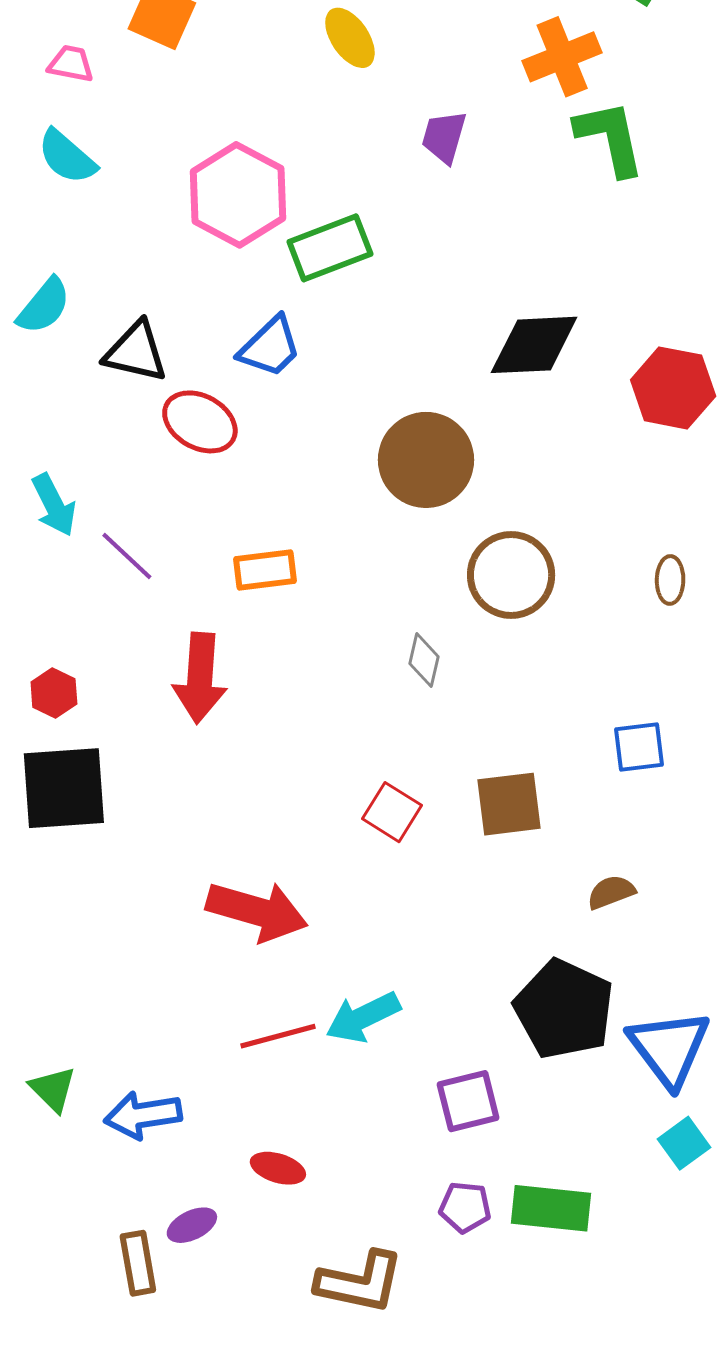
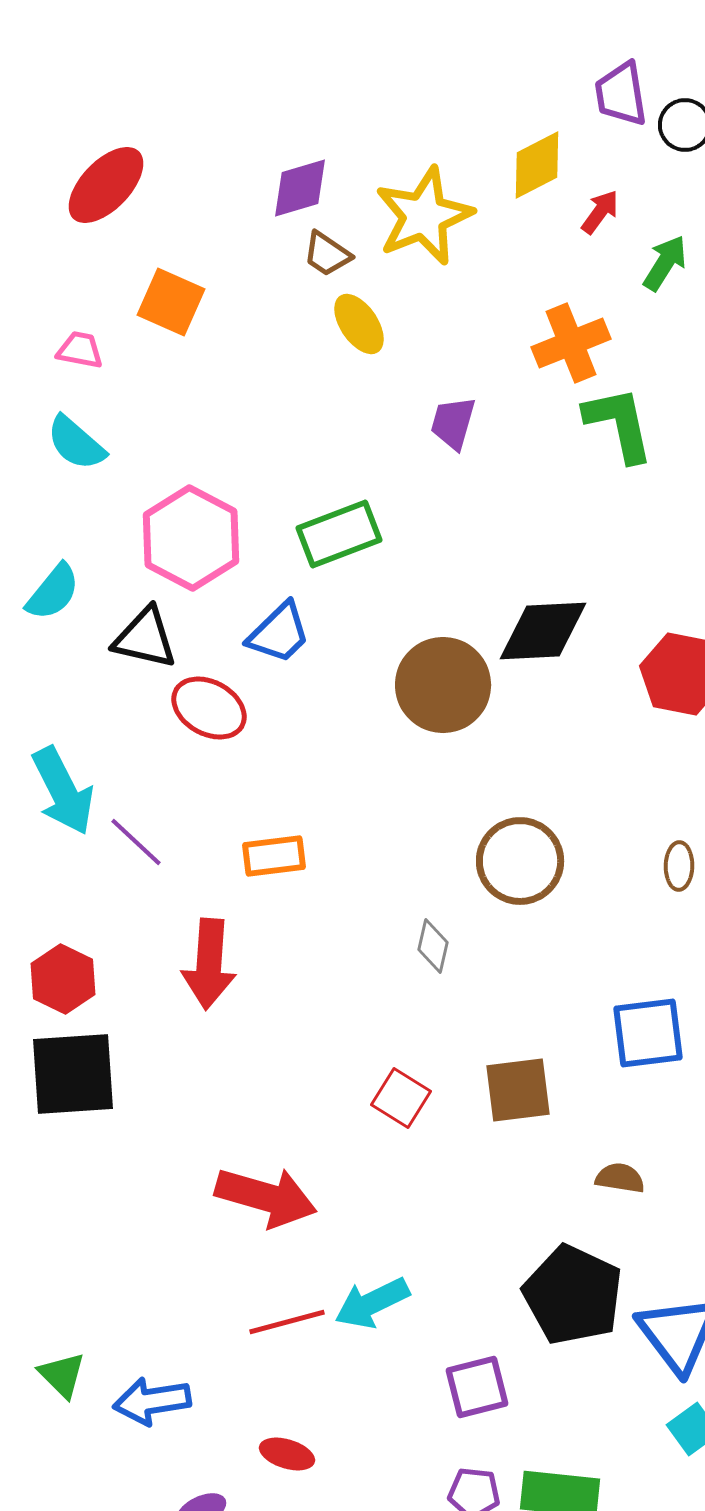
pink hexagon: (238, 195) -> (191, 538), moved
brown circle: (426, 460) -> (443, 685), moved
cyan arrow: (54, 505) -> (63, 791), size x1.4
red hexagon: (54, 693) -> (63, 979), size x1.4
blue square: (639, 747) -> (648, 1033), size x1.4
brown semicircle: (611, 892) -> (620, 1178), turned 30

